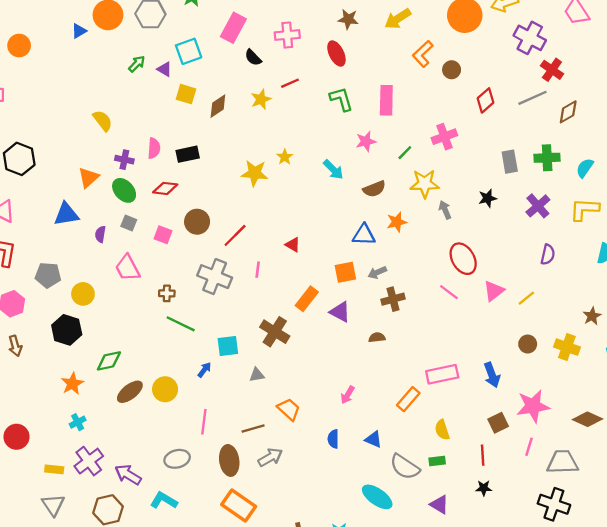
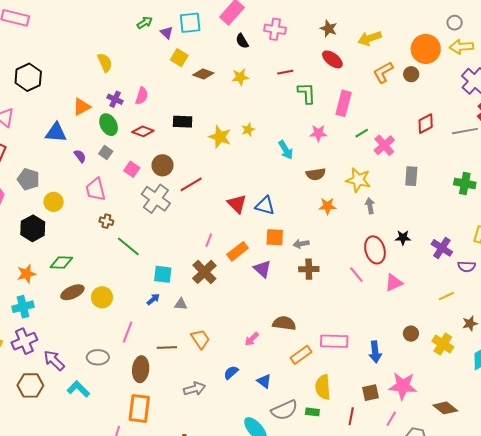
red ellipse: (336, 53) -> (332, 59), moved, turned -40
brown circle: (452, 70) -> (411, 74), moved
red line: (290, 83) -> (285, 72), moved
brown diamond: (218, 106) -> (203, 74), turned 40
pink cross: (444, 137) -> (384, 145), turned -35
green line: (405, 153) -> (362, 133), moved
black rectangle: (188, 154) -> (183, 122), moved
gray rectangle: (510, 162) -> (411, 176), moved
black star: (488, 198) -> (403, 238), moved
purple cross: (538, 206) -> (442, 248), moved, turned -30
purple semicircle: (100, 234) -> (80, 156), turned 120
blue triangle: (364, 235) -> (265, 206), moved
red triangle: (293, 245) -> (237, 204), size x1.5
purple semicircle: (548, 255) -> (467, 267), moved, turned 66
pink line: (258, 270) -> (209, 240), moved
gray cross: (215, 277) -> (156, 199), moved
brown cross: (167, 293) -> (106, 221), moved
yellow line: (526, 298) -> (446, 296), moved
brown semicircle: (377, 337) -> (284, 323), moved, size x1.6
blue arrow: (204, 370) -> (153, 299), moved
cyan cross: (78, 422) -> (23, 307), size x1.5
yellow semicircle: (442, 430) -> (323, 387), size x1.4
blue semicircle: (333, 439) -> (231, 373), turned 35
gray arrow: (270, 457) -> (194, 389), moved
gray semicircle: (405, 467) -> (284, 410), turned -72
orange rectangle: (239, 506) -> (139, 408), turned 48

